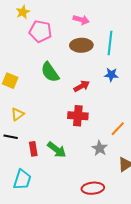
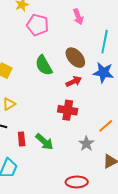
pink arrow: (81, 20) -> (78, 17), turned 49
brown ellipse: (81, 45) -> (75, 58), moved, turned 45
blue star: (111, 75) -> (103, 73), size x1.5

